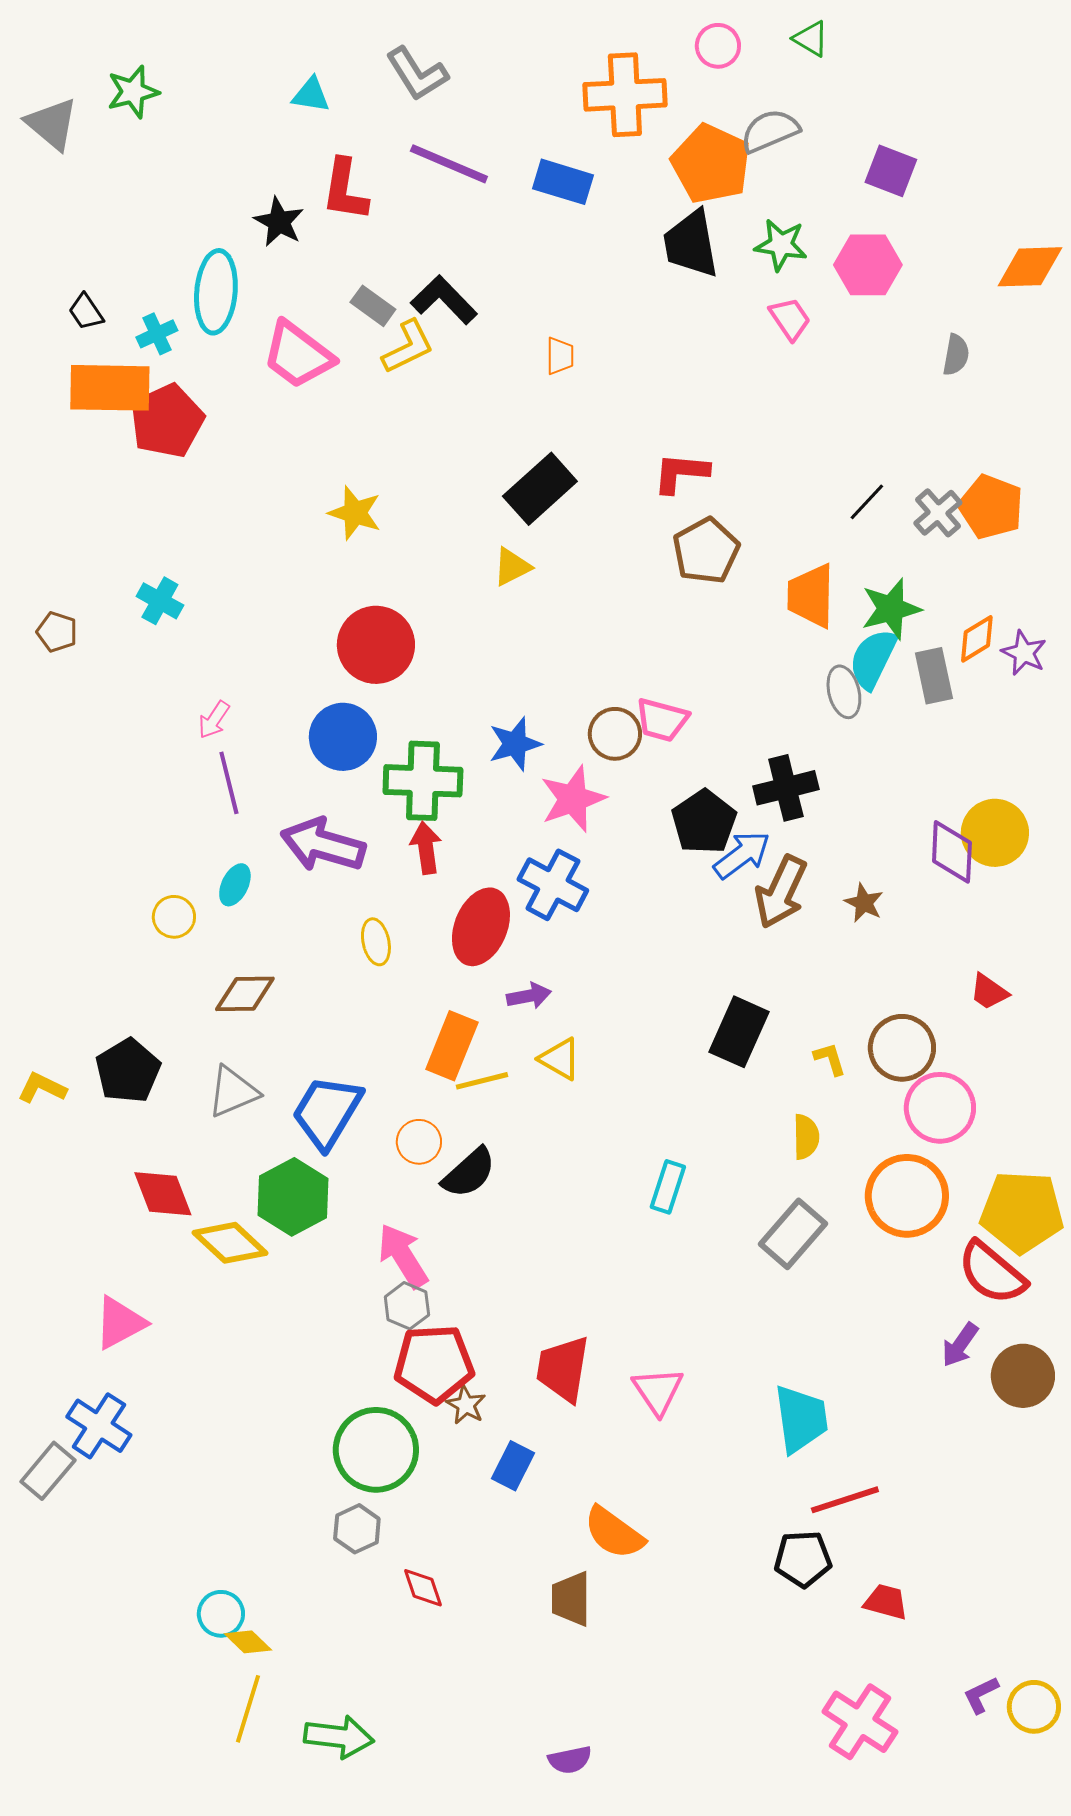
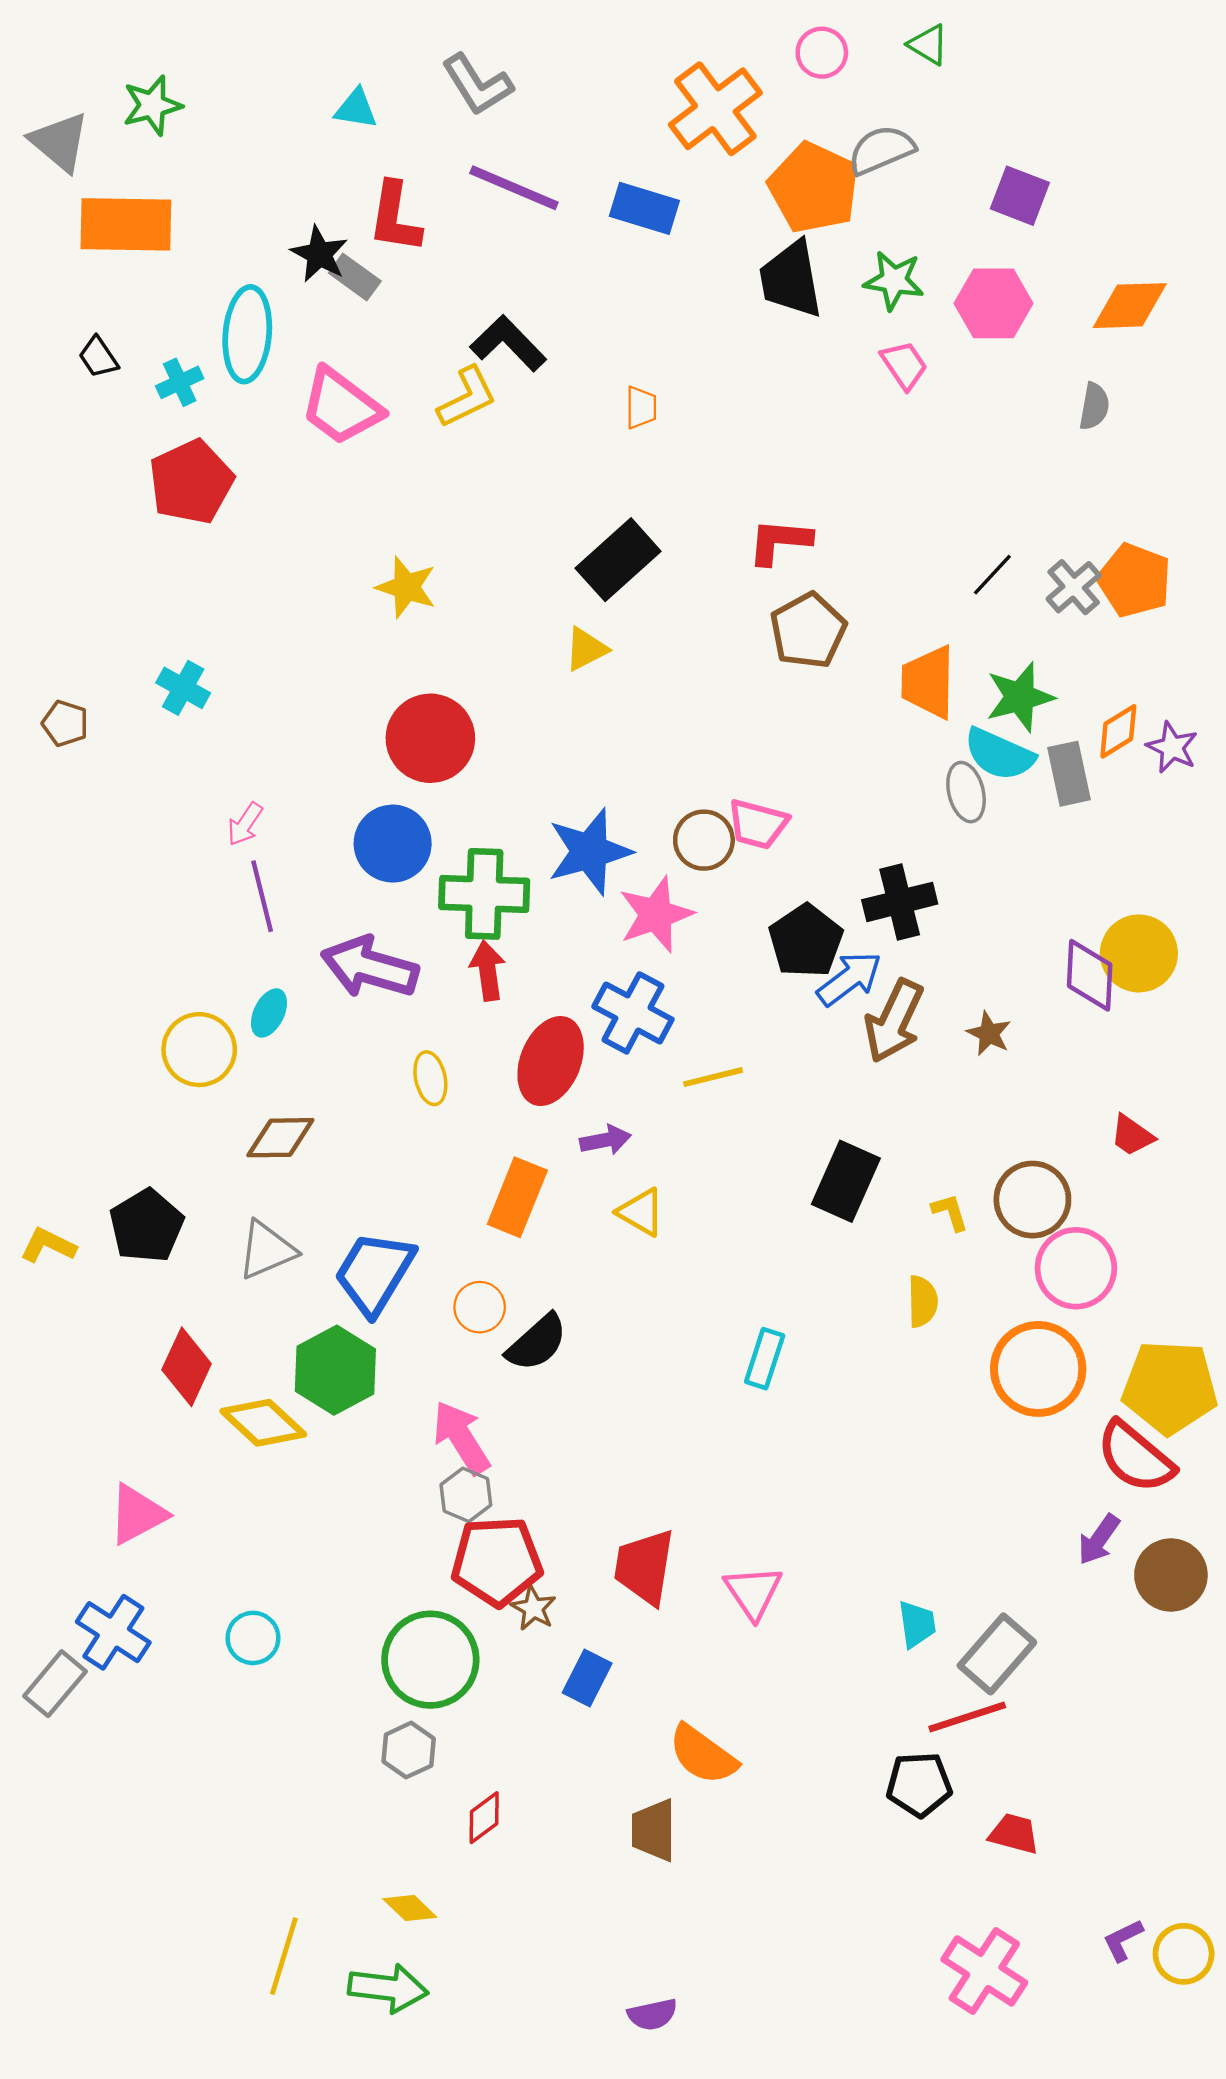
orange cross: (625, 95) -> (715, 109), turned -34
orange diamond: (1030, 267) -> (1130, 306), moved
gray rectangle: (373, 306) -> (355, 277), moved
orange rectangle: (110, 388) -> (126, 224), moved
cyan semicircle: (873, 659) -> (999, 754), turned -92
blue star: (515, 744) -> (589, 852), size x1.4
yellow circle: (174, 917) -> (199, 1050), size x1.5
yellow line: (482, 1081) -> (713, 1077), moved
red diamond: (163, 1194) -> (187, 1367), turned 46
gray rectangle: (793, 1234) -> (997, 1654), moved
cyan trapezoid: (801, 1419) -> (917, 1624), size x0.6
red diamond: (423, 1588) -> (484, 1818), turned 72
cyan circle: (221, 1614) -> (253, 1638), moved
yellow diamond: (248, 1642) -> (410, 1908), moved

